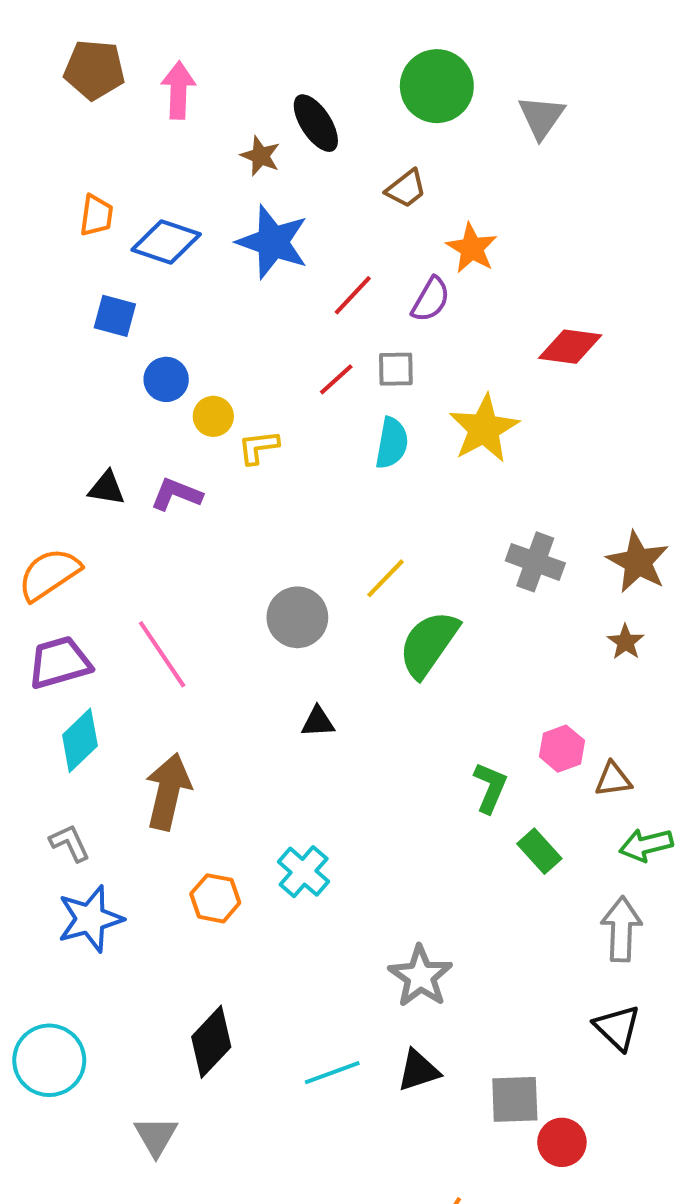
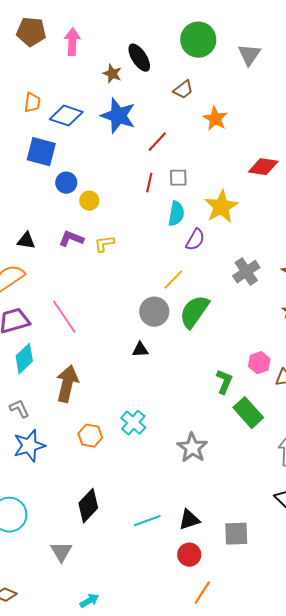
purple semicircle: (431, 299) -> (195, 240), moved
blue square: (115, 316) -> (41, 152), size x1.4
red line: (336, 379) -> (149, 183), turned -36
yellow L-shape: (258, 447) -> (104, 244), moved
black triangle: (107, 488) -> (26, 241), moved
gray cross: (535, 562) -> (246, 272), turned 36
gray circle: (297, 617) -> (154, 312), moved
green rectangle: (539, 851) -> (248, 413), size x1.4
gray star: (420, 976) -> (192, 448), moved
red circle: (562, 1142) -> (189, 555), moved

